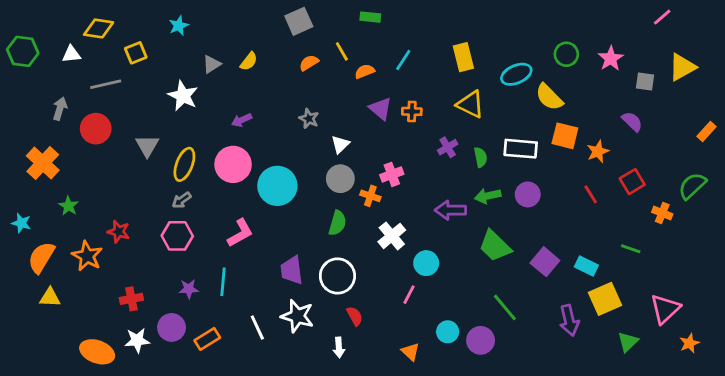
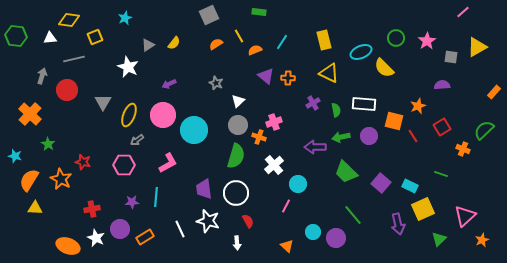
purple semicircle: (632, 121) -> (442, 85), turned -49
orange square: (565, 136) -> (394, 121), moved
gray arrow: (182, 200) -> (137, 140), moved
green semicircle: (337, 223) -> (236, 156), size x1.4
white star: (137, 340) -> (96, 238), turned 30

